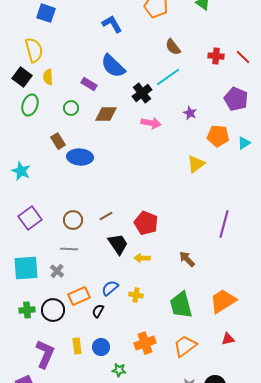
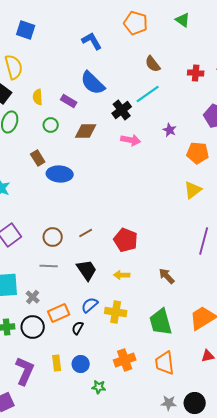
yellow semicircle: (48, 77) -> (38, 97), moved
yellow triangle: (196, 164) -> (193, 190), moved
black trapezoid: (118, 244) -> (87, 270), moved
gray cross: (57, 271) -> (33, 297), moved
yellow cross: (136, 295) -> (116, 312), size x1.5
orange trapezoid: (185, 346) -> (165, 363), turned -60

